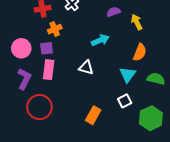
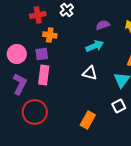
purple semicircle: (113, 12) -> (103, 25), moved
orange cross: (55, 29) -> (50, 35), turned 32
white triangle: (86, 68) -> (90, 73), moved

